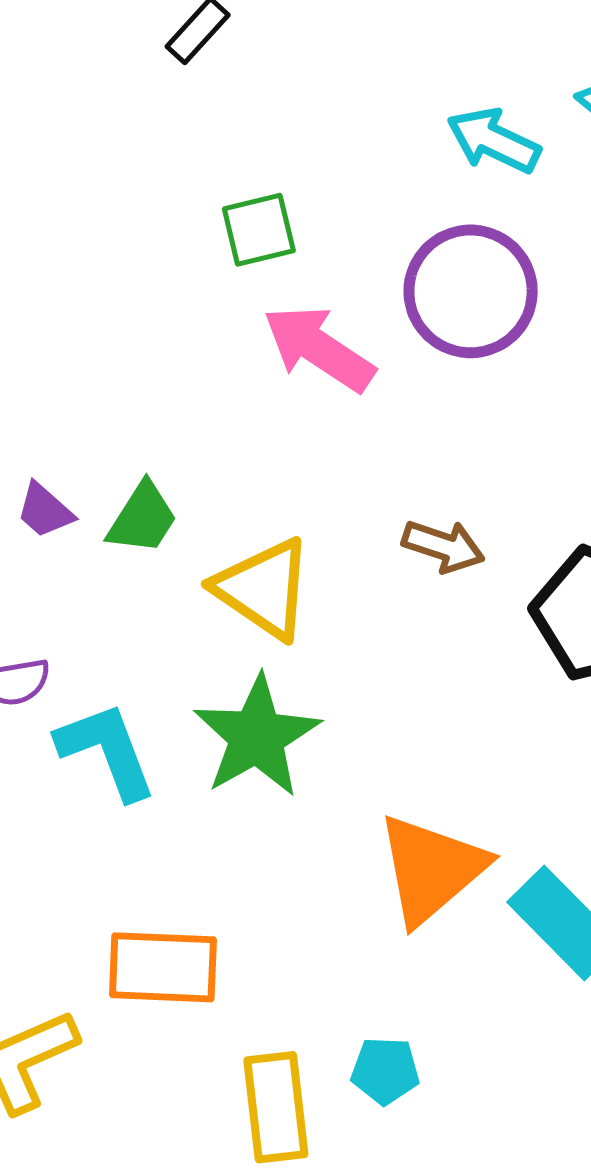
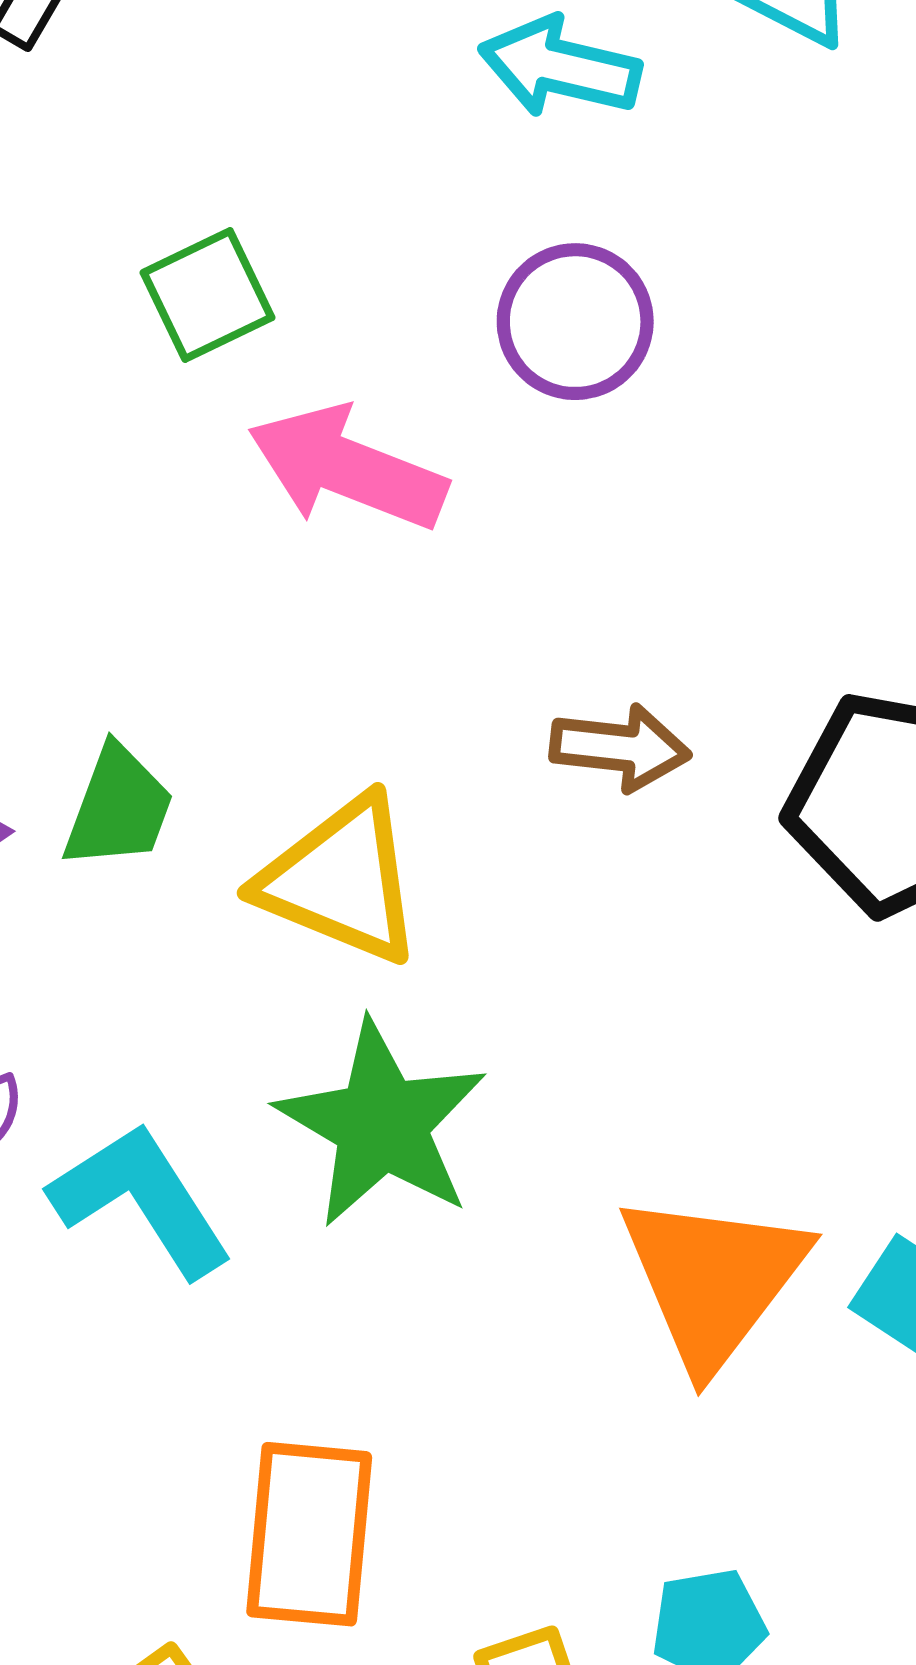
purple circle: (471, 291) -> (575, 322), size x0.7
orange rectangle: (163, 967) -> (309, 1534), turned -75

